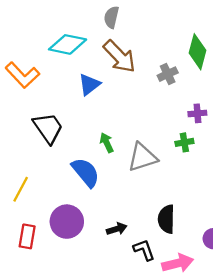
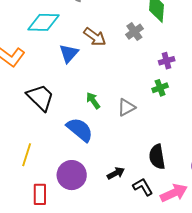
brown arrow: (119, 56) -> (95, 37), moved, size x0.7
gray triangle: (142, 157) -> (126, 107), size x0.7

